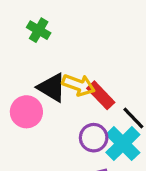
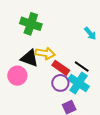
green cross: (39, 30) -> (31, 24), moved, size x1.5
red rectangle: (101, 95) -> (61, 68), moved

